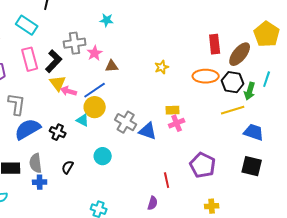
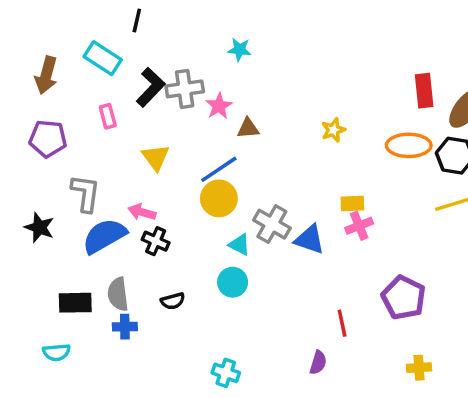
pink rectangle: (30, 59) -> (108, 116), size x0.6
black L-shape: (54, 61) -> (150, 87), moved
pink arrow: (69, 91) -> (142, 212), moved
cyan triangle: (83, 120) -> (239, 245), moved
black semicircle: (68, 167) -> (173, 301), turned -136

